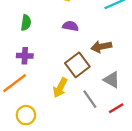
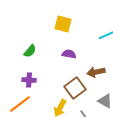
green semicircle: (26, 23) -> (30, 51), turned 32

